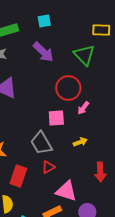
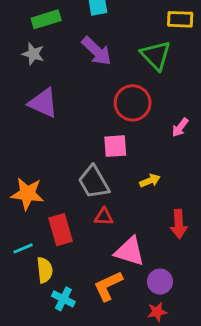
pink arrow: (83, 108) -> (180, 127), moved
red triangle: (48, 167) -> (104, 217), turned 32
red rectangle: (18, 176) -> (61, 230), turned -35

